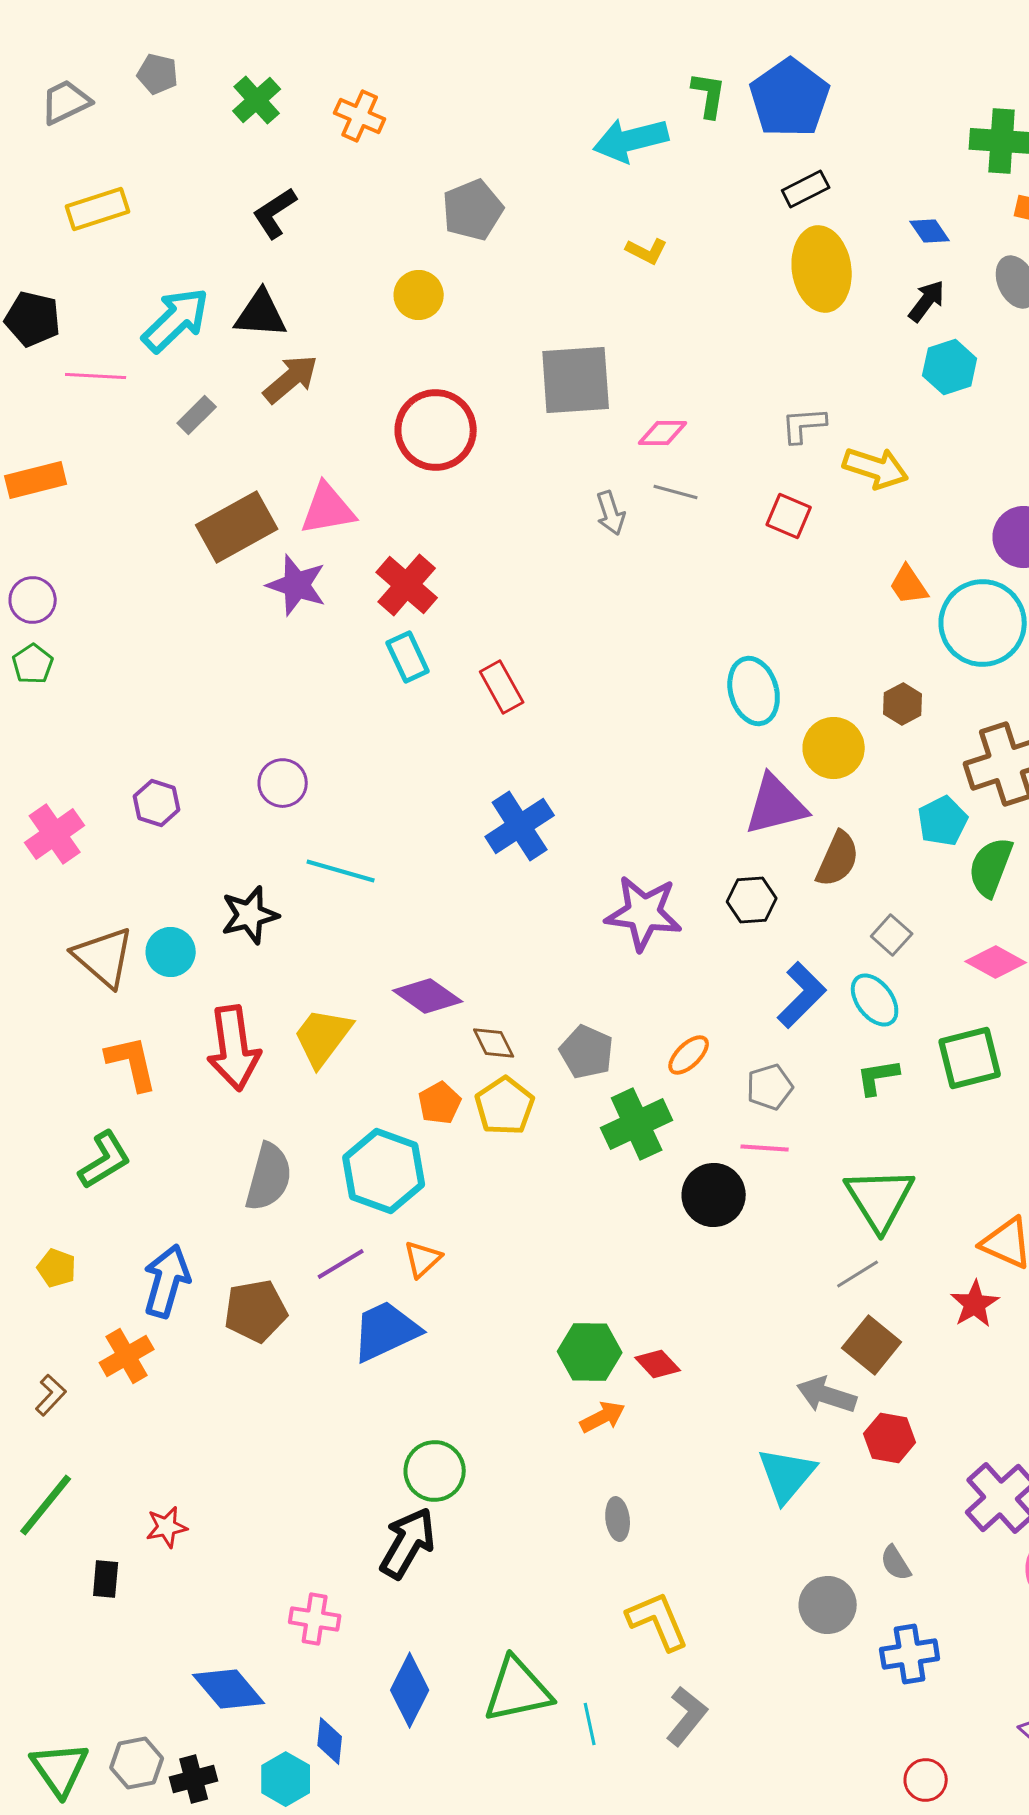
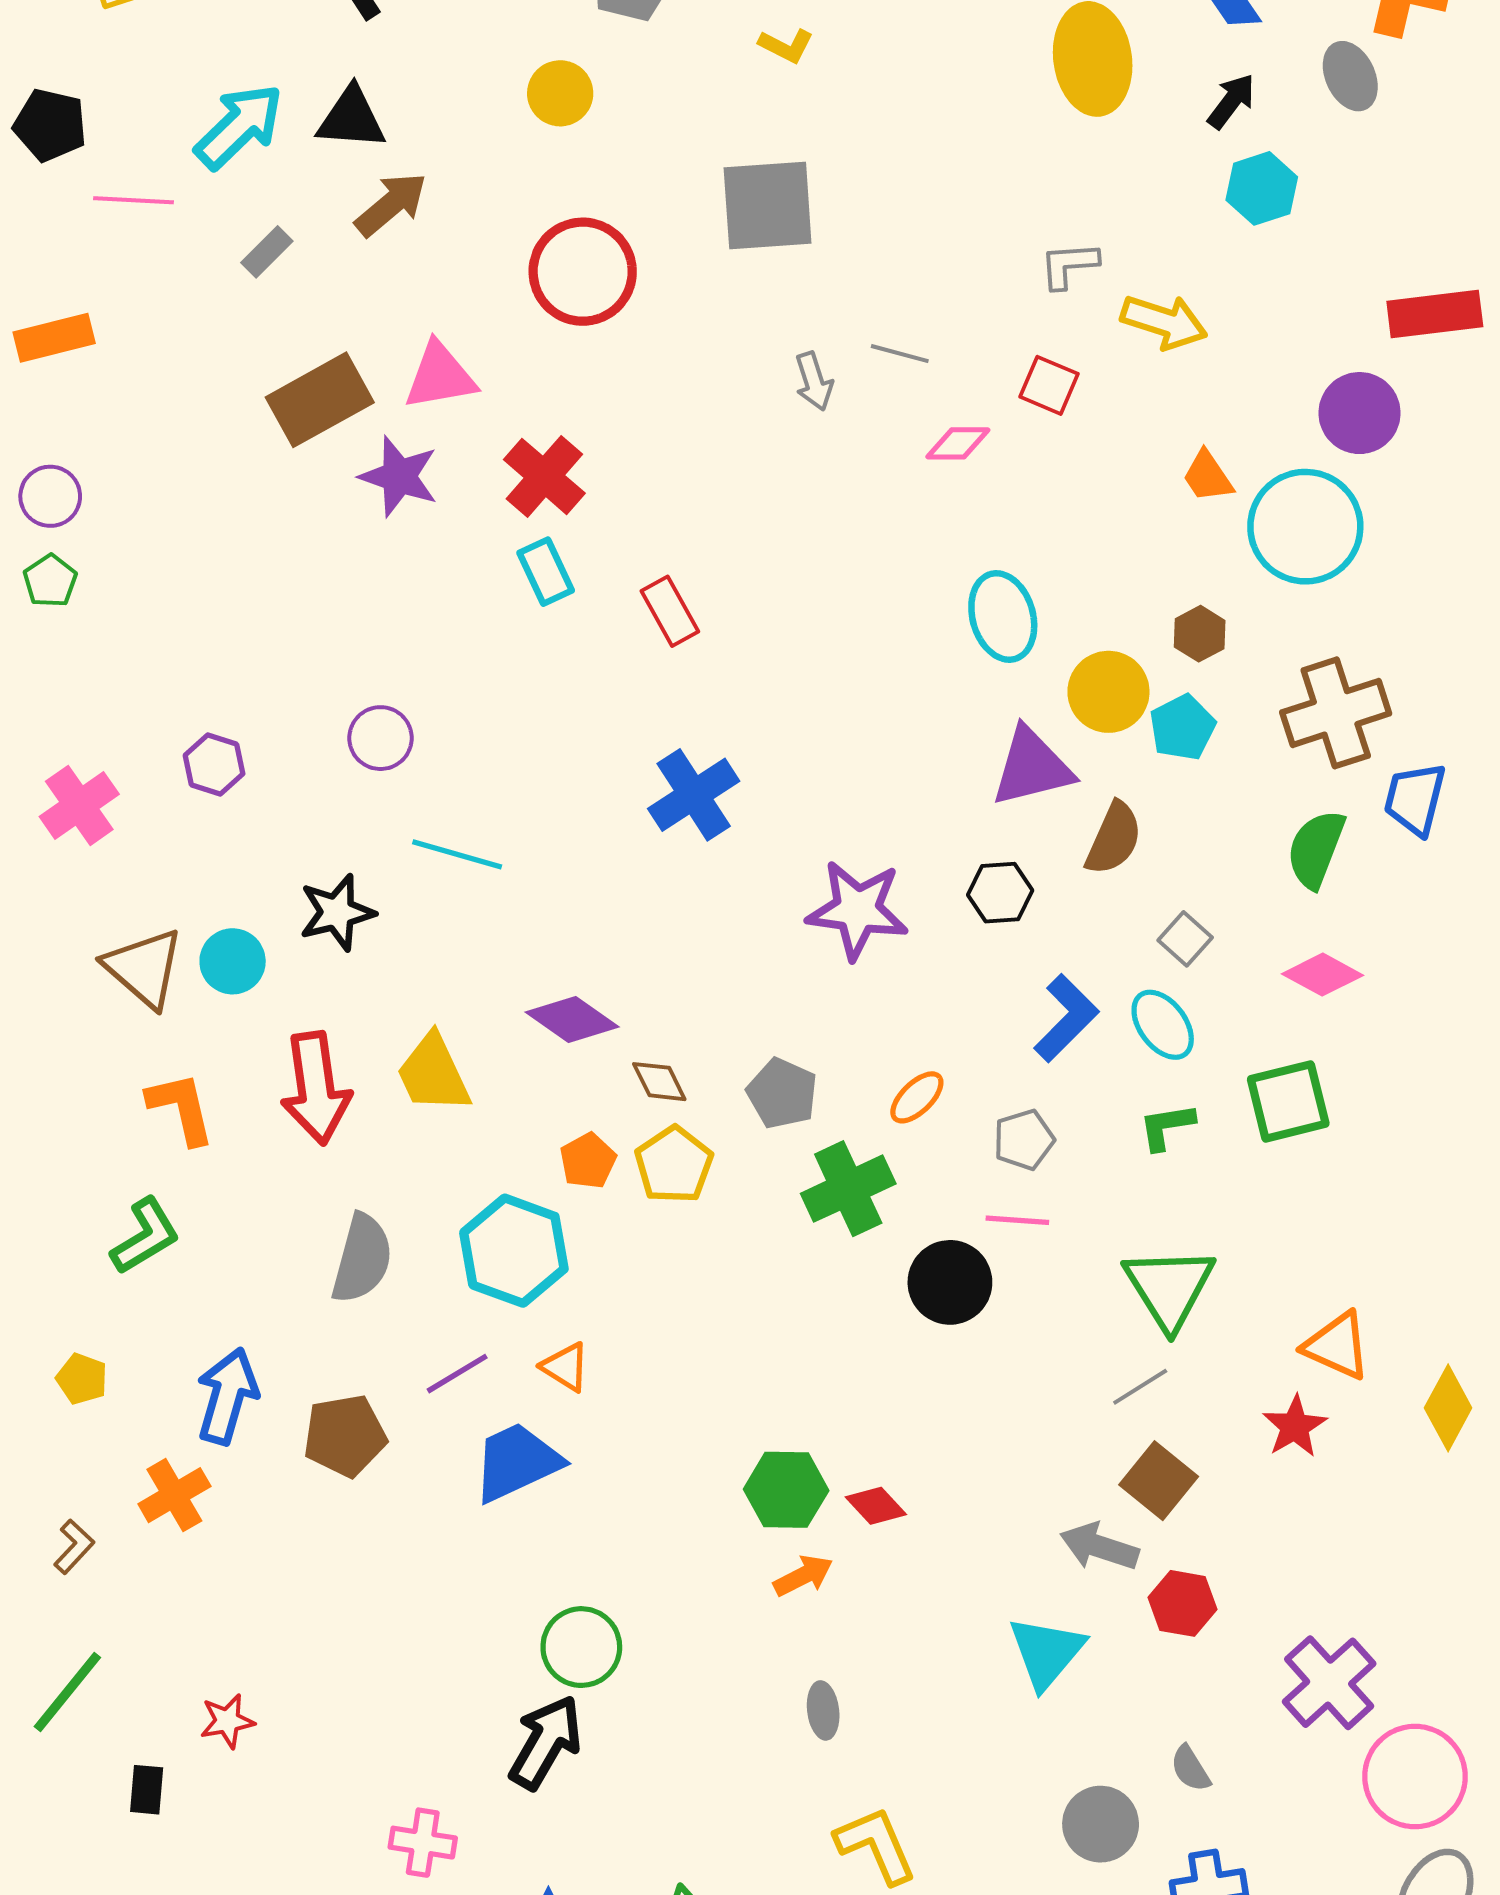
yellow L-shape: (647, 251) -> (786, 46), moved
pink diamond: (663, 433) -> (958, 443), moved
cyan pentagon: (943, 821) -> (1182, 727), moved
yellow trapezoid: (323, 1037) -> (433, 1074), turned -62
orange triangle: (423, 1259) -> (565, 1367), turned -45

